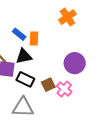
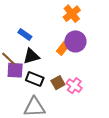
orange rectangle: (34, 38) -> (63, 48), moved, turned 40
purple circle: (75, 63) -> (75, 41), moved

